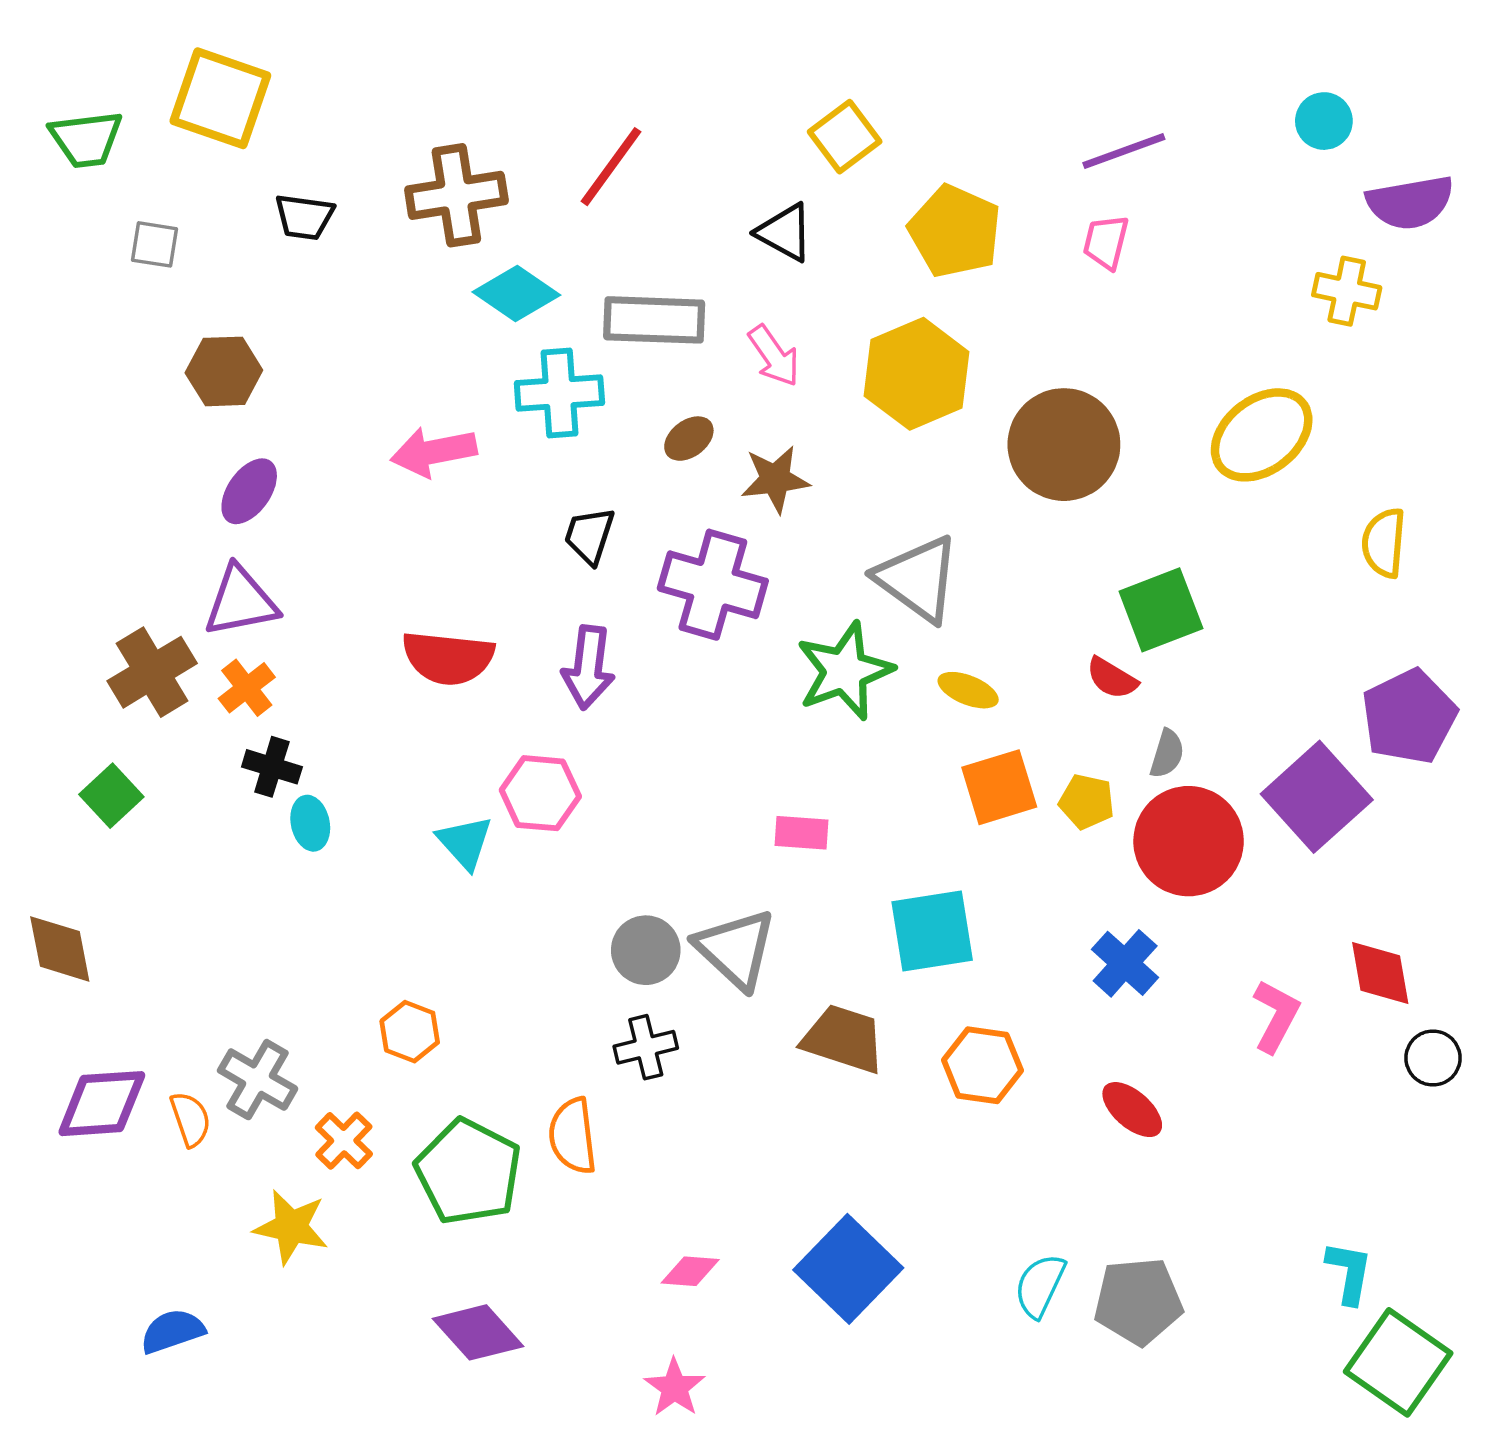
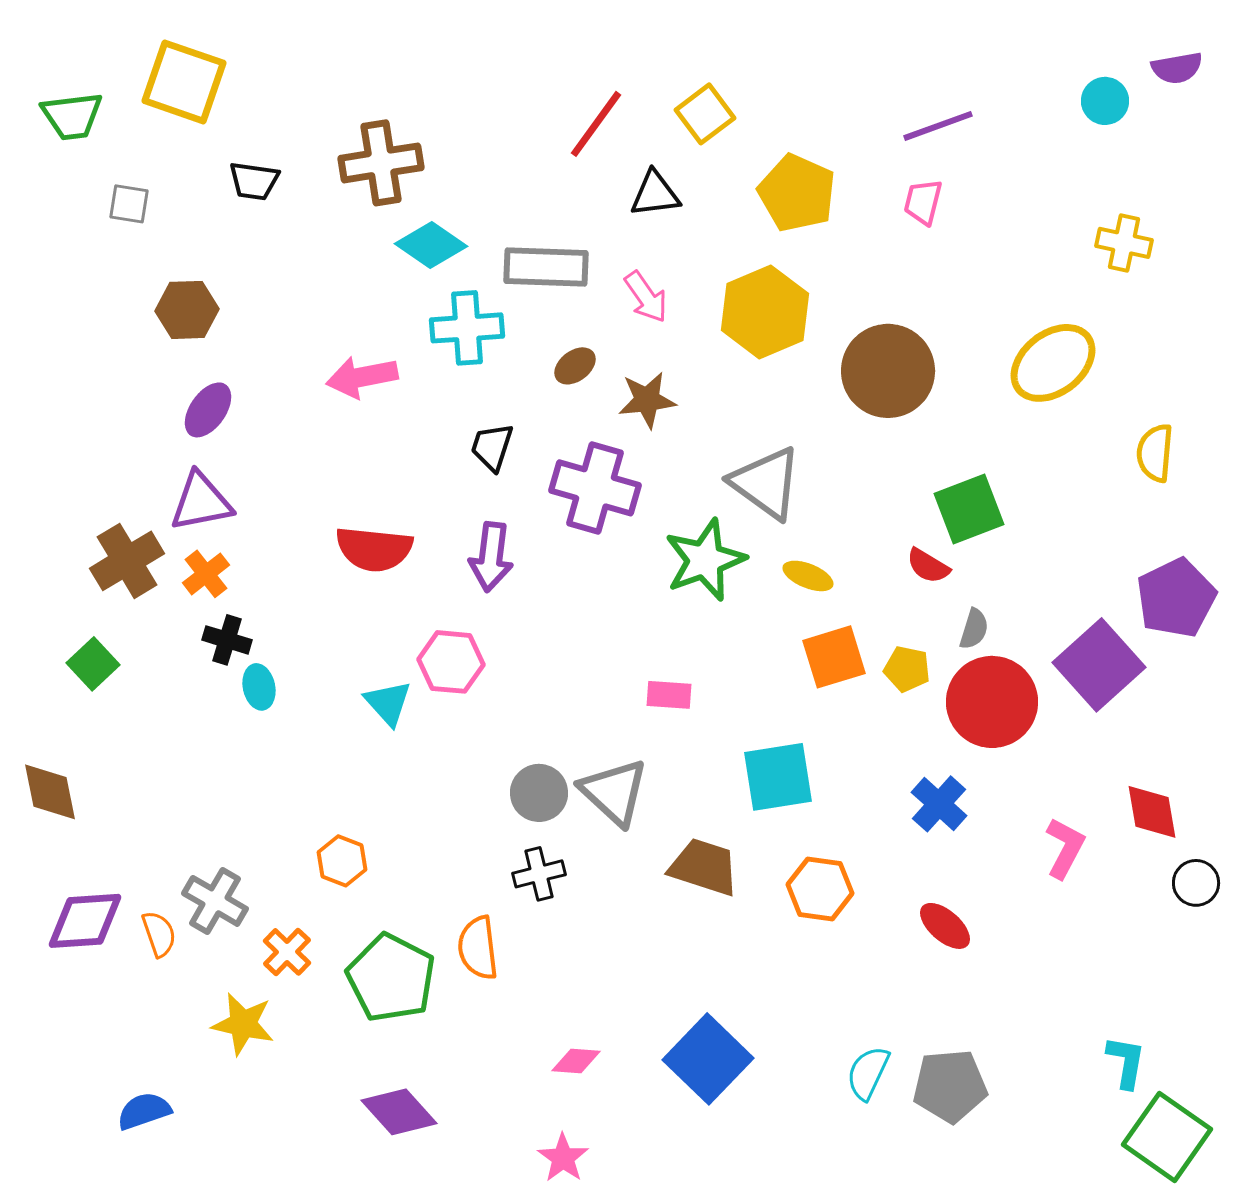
red line: (611, 167) -> (596, 124), moved
purple semicircle: (1410, 202) -> (1177, 68), moved, size x0.7
black triangle: (785, 232) -> (655, 194), turned -36

